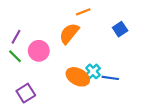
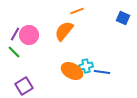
blue square: (120, 29) -> (123, 18), moved, turned -32
pink circle: (39, 51) -> (29, 35), moved
cyan cross: (93, 71) -> (86, 66), turned 32

